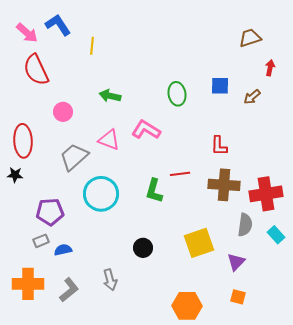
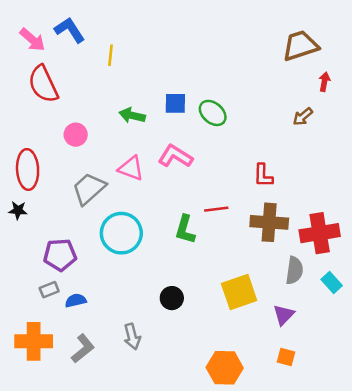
brown trapezoid: (250, 38) -> (300, 46), size x1.4
blue square: (220, 86) -> (175, 103), moved
green ellipse: (177, 94) -> (213, 113), turned -40

